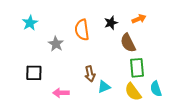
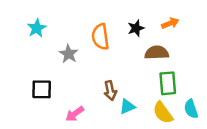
brown semicircle: (128, 43) -> (157, 53), turned 114
pink arrow: (61, 93) -> (75, 114), turned -35

